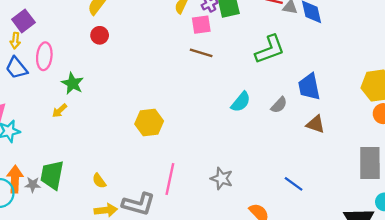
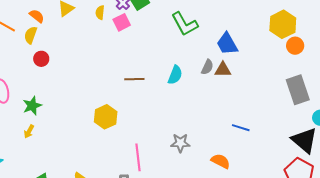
green L-shape: (270, 49) -> (185, 24), turned 100
brown line: (201, 53) -> (134, 79), moved
green star: (72, 83) -> (32, 106), turned -30
brown triangle: (316, 124) -> (223, 70), moved

